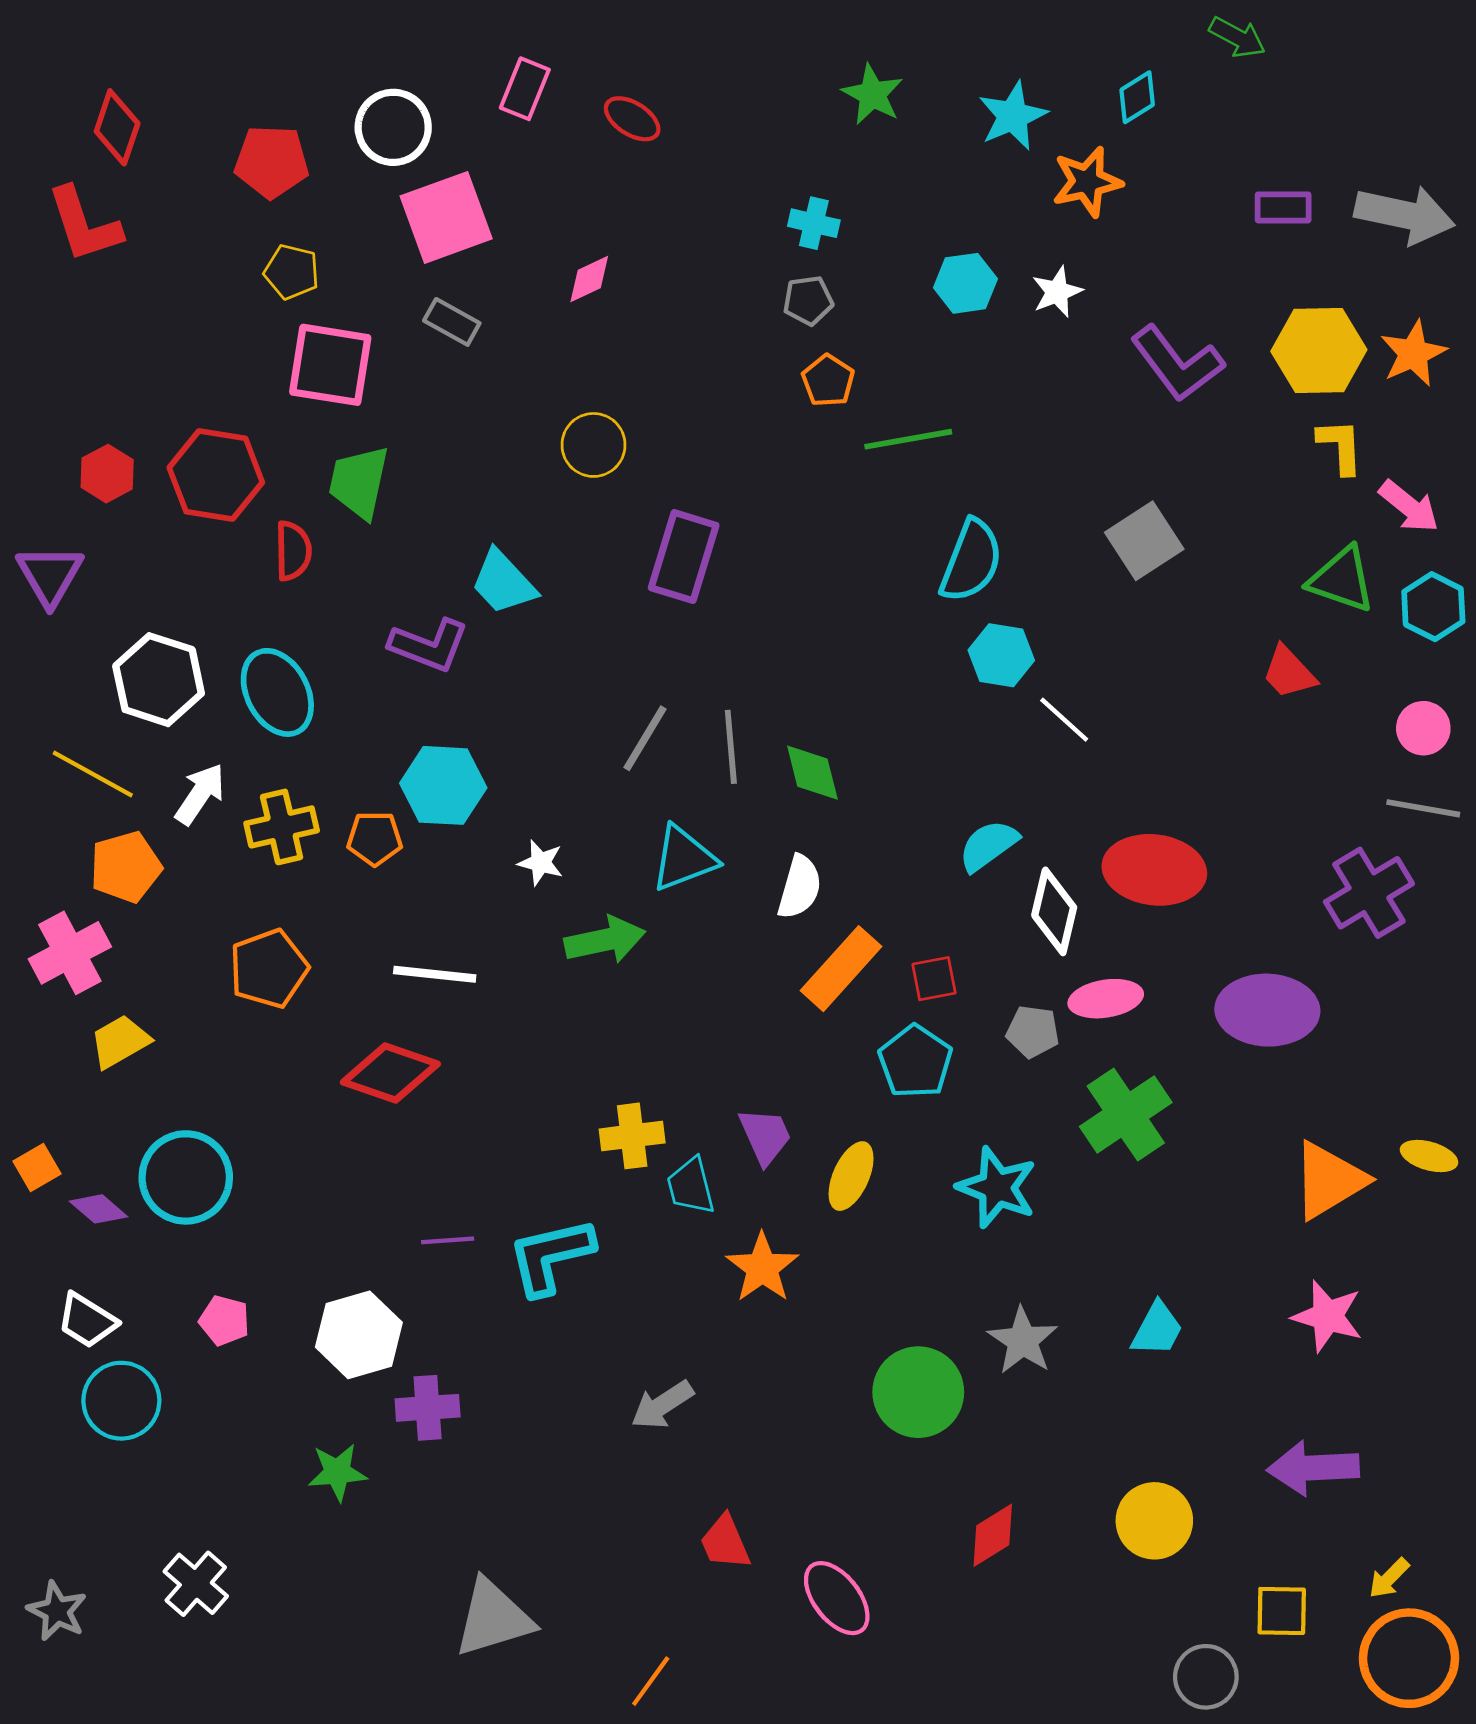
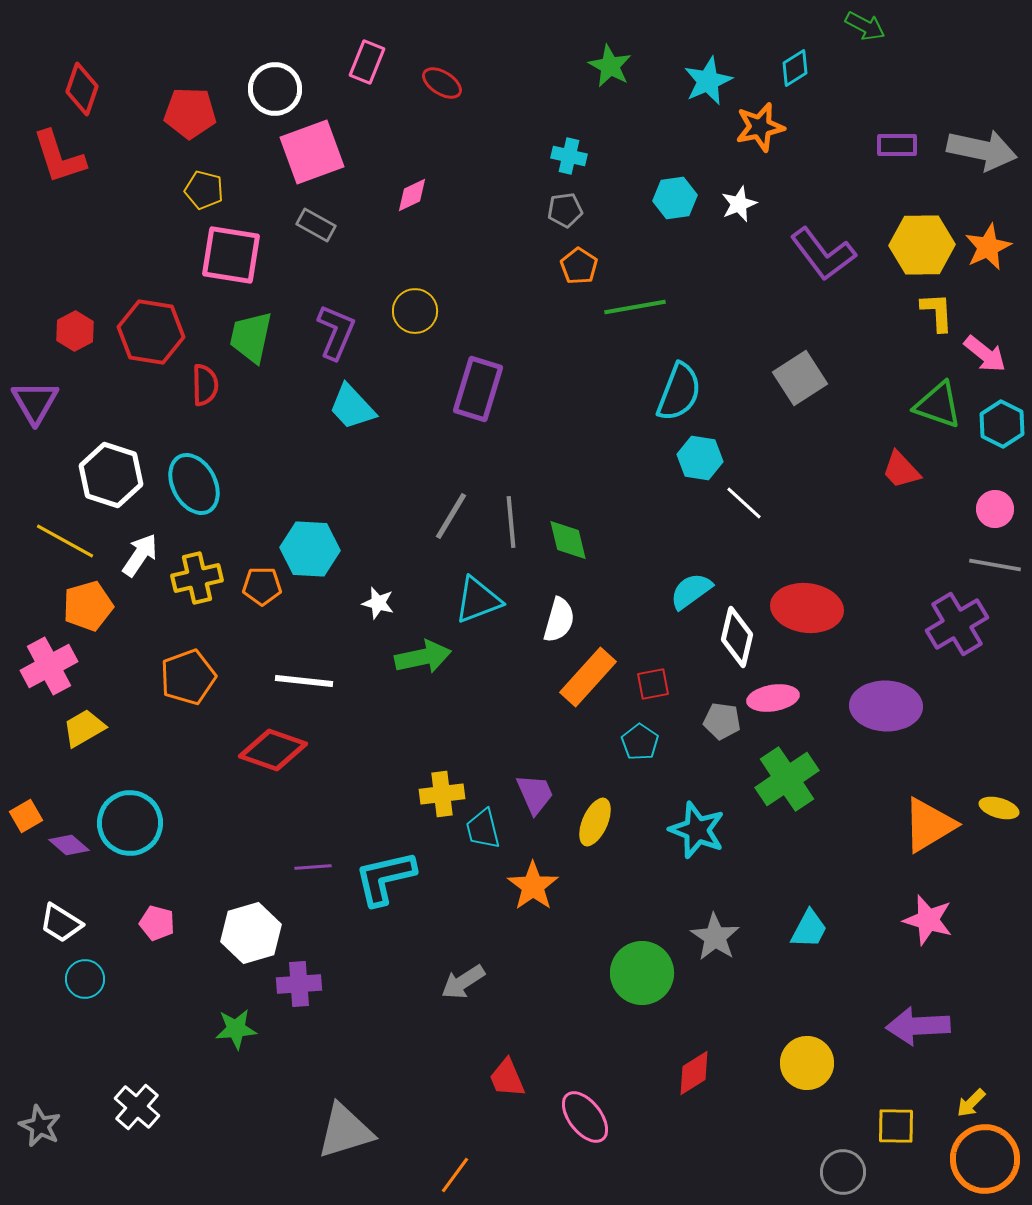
purple L-shape: (429, 645) -> (336, 332), moved, turned -88
cyan pentagon: (915, 1062) -> (640, 742), size x0.7
cyan circle: (121, 1401) -> (85, 979), size x0.7

